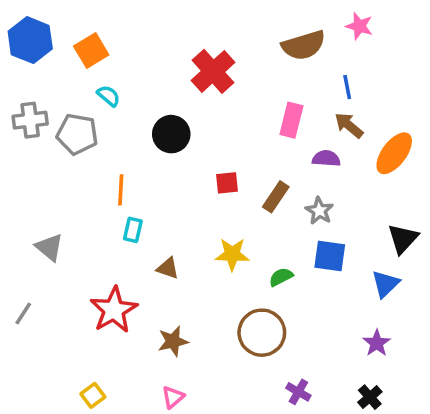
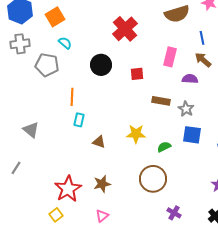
gray cross: (30, 120) -> (20, 44), moved
red square: (227, 183) -> (137, 74), moved
brown rectangle: (276, 197) -> (161, 101), turned 66
red star: (114, 310) -> (68, 189), moved

